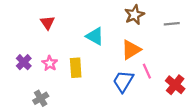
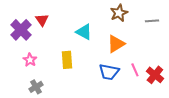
purple cross: (24, 62) -> (21, 30), moved, size x1.5
pink star: (50, 63) -> (30, 60), moved
pink line: (147, 71) -> (135, 70), moved
blue trapezoid: (123, 81) -> (109, 72), turned -110

